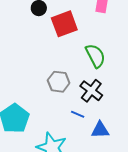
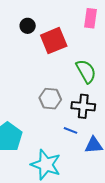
black cross: (91, 91) -> (83, 106), turned -30

